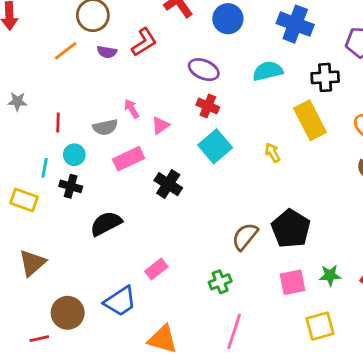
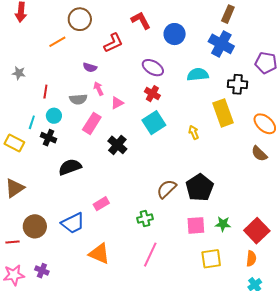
purple semicircle: (107, 52) -> (90, 67), moved
pink rectangle: (129, 159) -> (92, 123), turned -40

